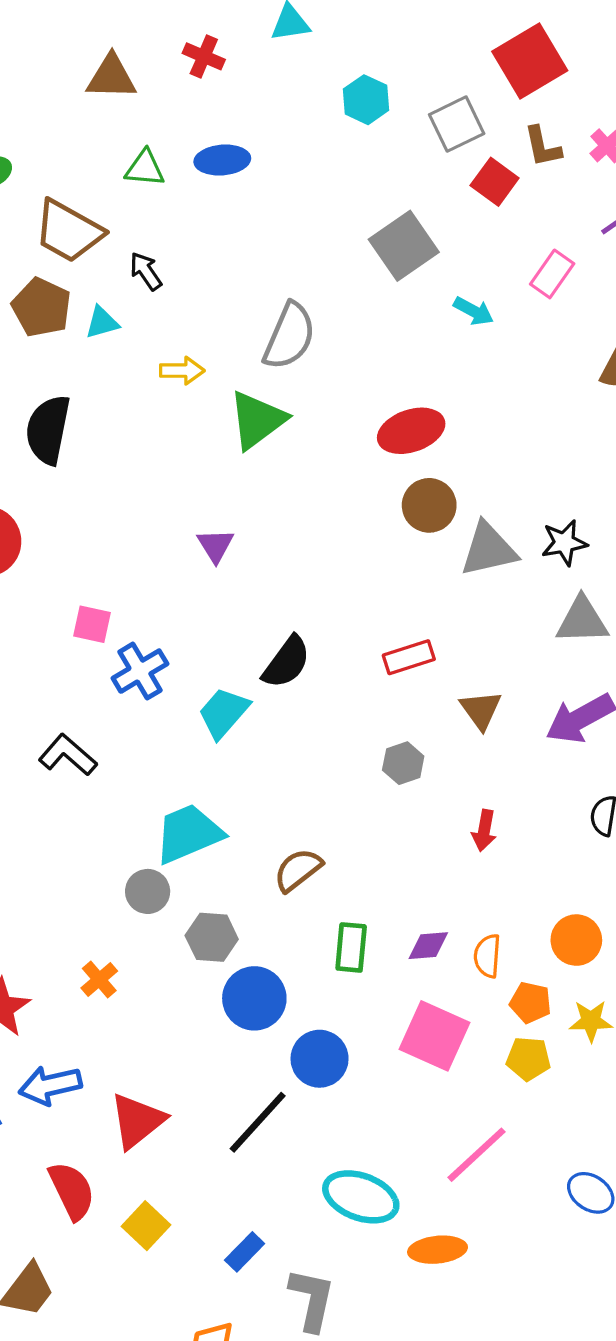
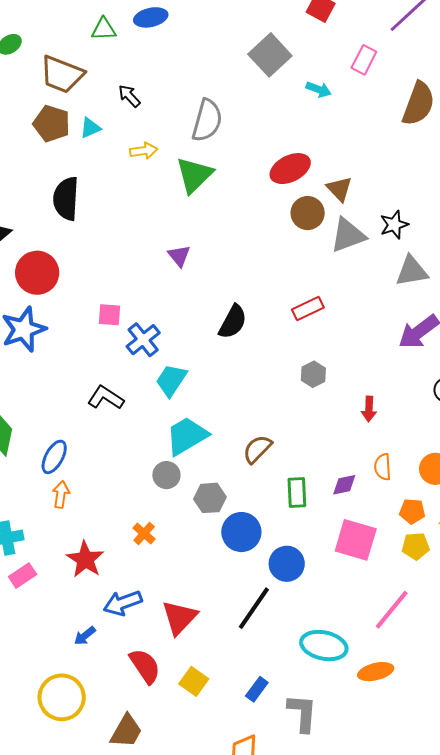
black arrow: (146, 271) -> (129, 96), moved
brown triangle: (481, 710) -> (339, 189), moved
cyan trapezoid: (224, 713) -> (171, 380), moved
orange semicircle: (487, 956) -> (383, 467), moved

